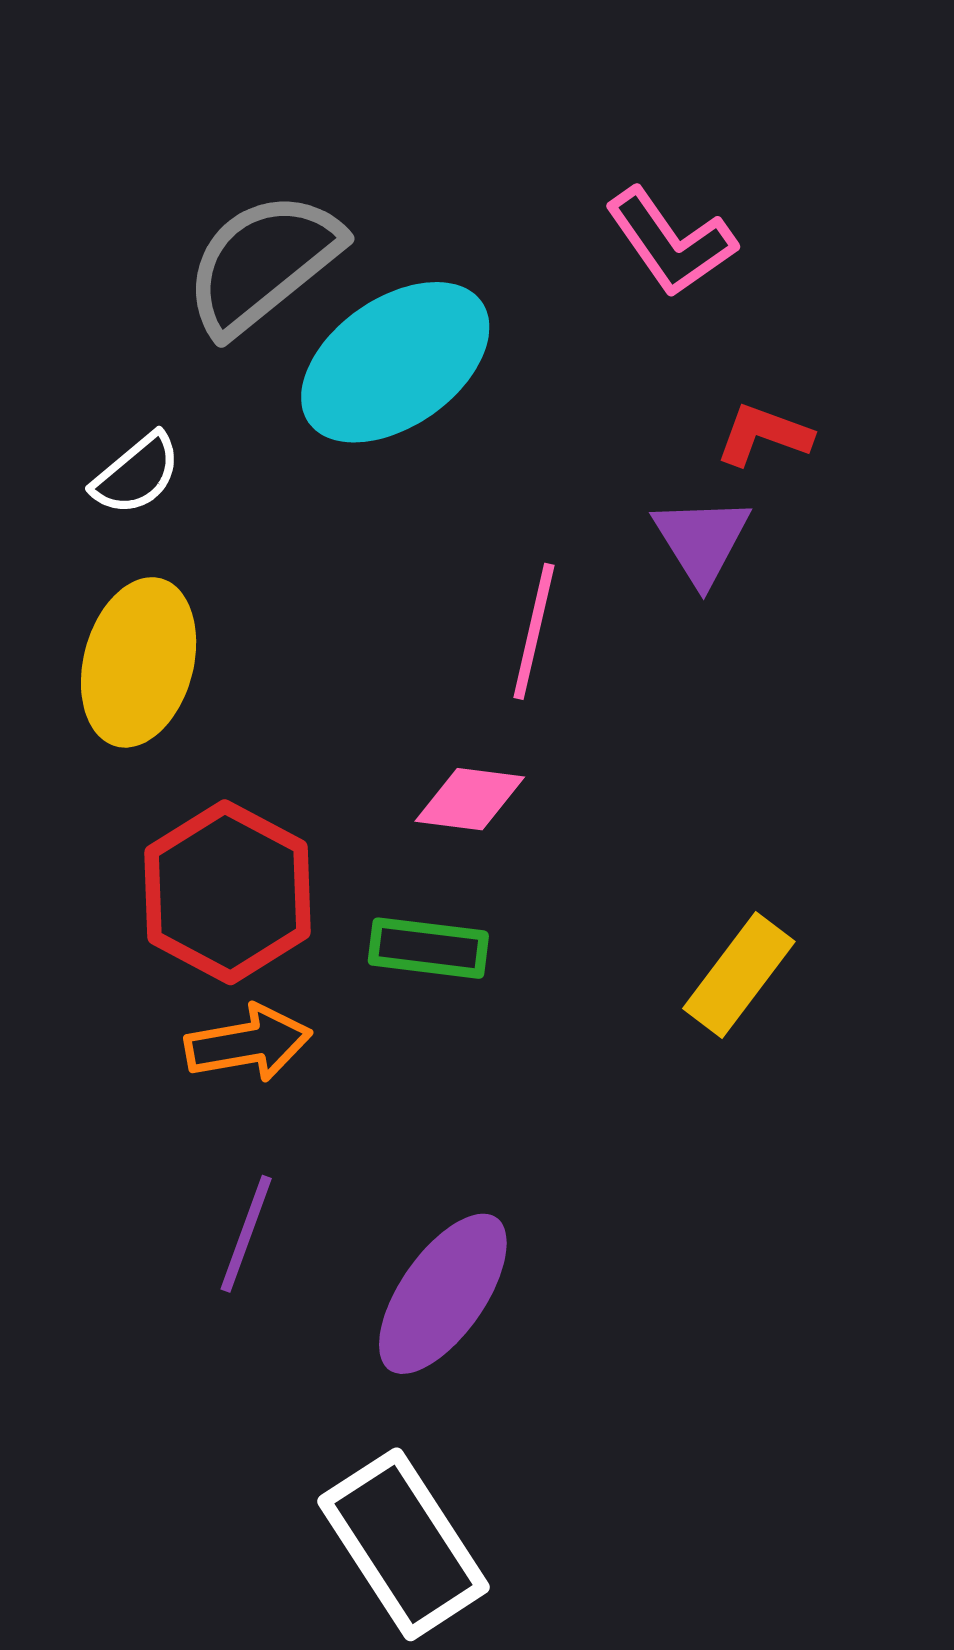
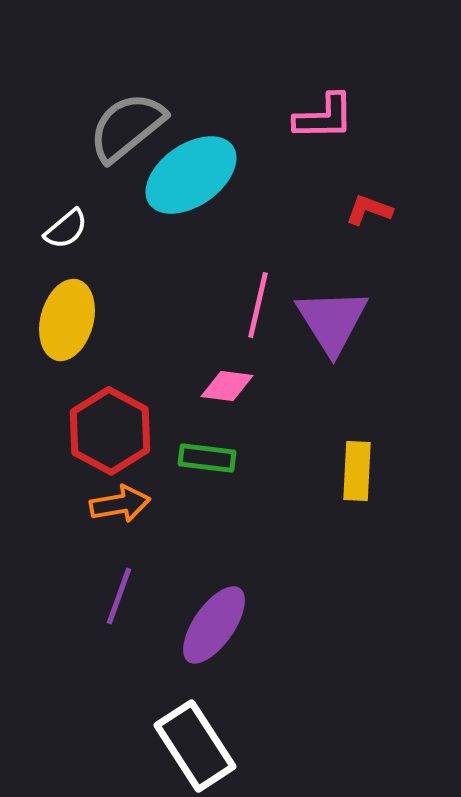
pink L-shape: (671, 242) -> (324, 117), turned -56
purple triangle: (702, 540) -> (332, 321), moved, size x1.5
yellow rectangle: (739, 975) -> (357, 471), turned -34

